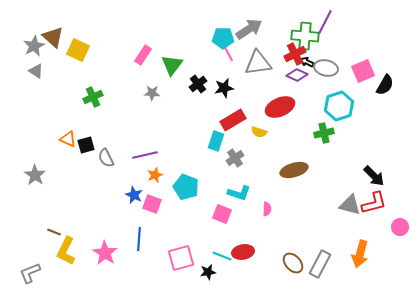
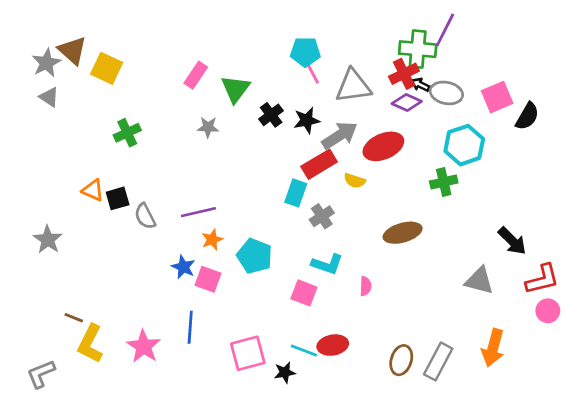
gray arrow: (249, 29) -> (340, 135), moved
red L-shape: (374, 203) -> (542, 279), moved
brown ellipse: (293, 263) -> (401, 360), turned 60

